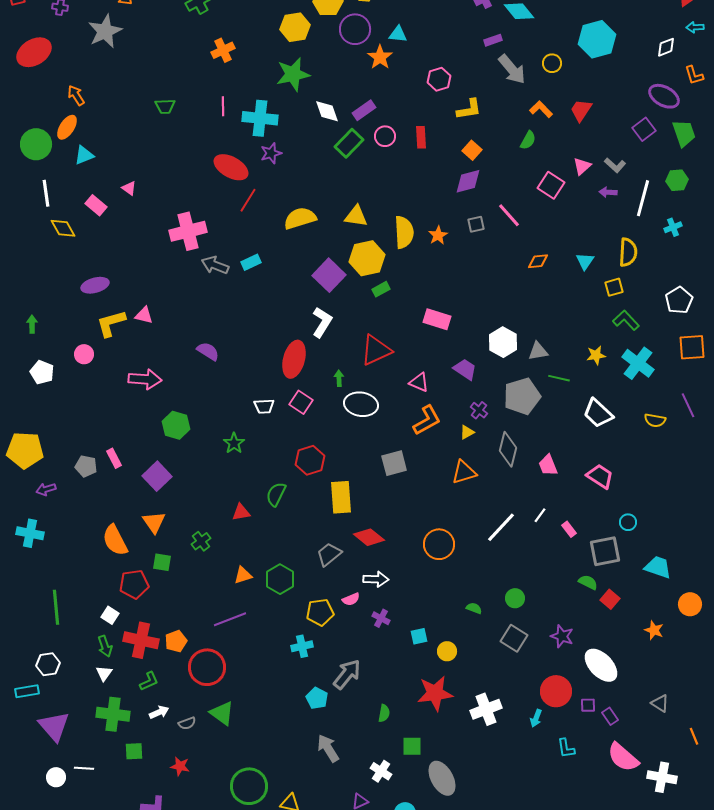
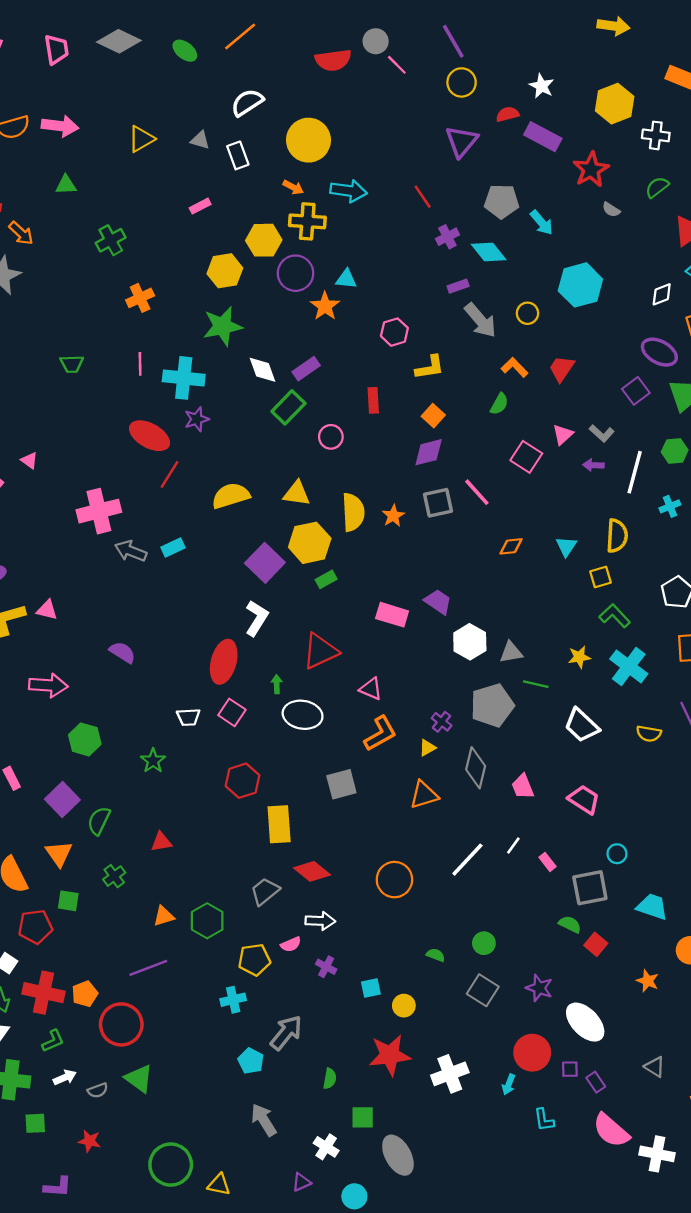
pink circle: (385, 136) -> (331, 437), moved
gray square: (476, 224) -> (438, 503), size x1.5
purple trapezoid: (465, 369) -> (438, 602), moved
green semicircle: (276, 494) -> (99, 821), moved

